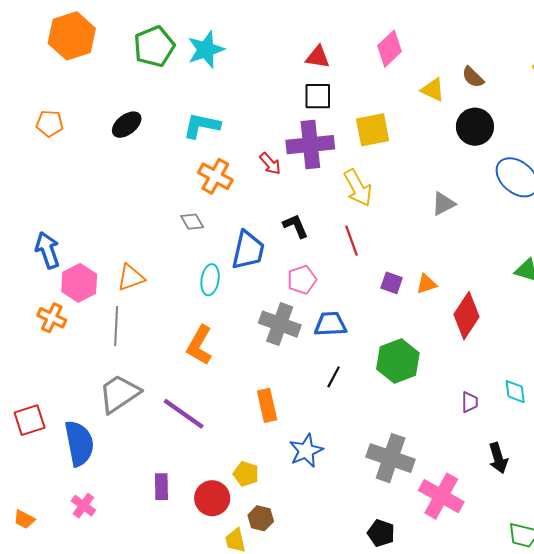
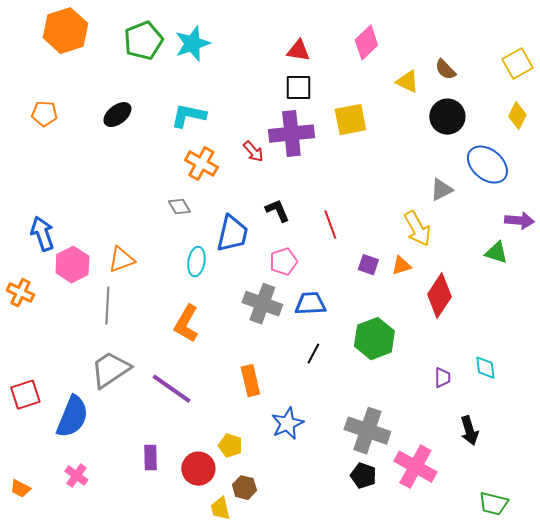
yellow arrow: (358, 188) -> (417, 229), moved
gray triangle: (443, 204) -> (441, 190), moved
orange cross: (52, 318) -> (20, 293), moved
blue semicircle: (79, 443) -> (72, 417), turned 33
black pentagon: (381, 533) -> (363, 476), moved

